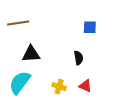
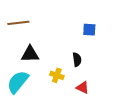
yellow cross: (59, 87) -> (57, 75), moved

